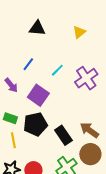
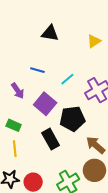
blue line: (28, 64) -> (37, 70), turned 64
black pentagon: (35, 124) -> (72, 119), moved
black rectangle: (63, 135) -> (51, 139), moved

